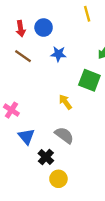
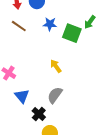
green square: (89, 80) -> (72, 33), moved
gray semicircle: (64, 135) -> (55, 95), turned -90

